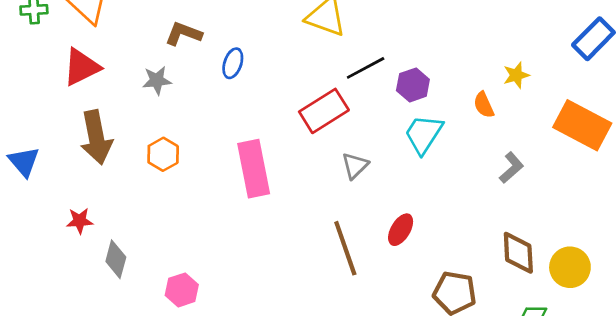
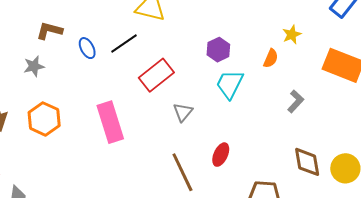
blue ellipse: (233, 63) -> (87, 48), turned -40
black line: (366, 68) -> (124, 44), moved
orange semicircle: (484, 105) -> (271, 58), turned -126
orange hexagon: (163, 154) -> (44, 119), size x1.4

